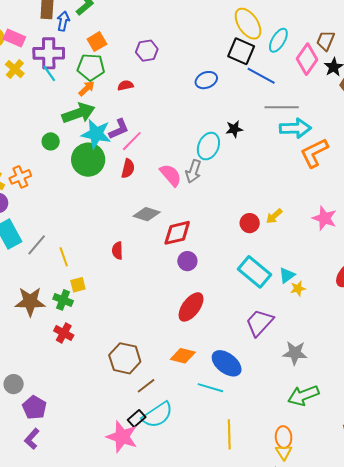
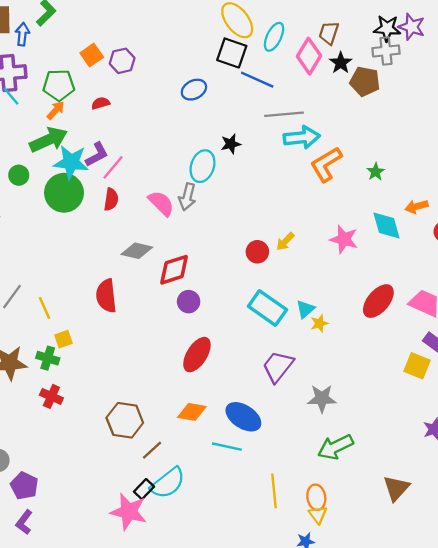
orange square: (97, 42) -> (92, 55), moved
red semicircle: (117, 251) -> (106, 296), size x1.6
yellow line: (229, 434) -> (274, 491), moved

